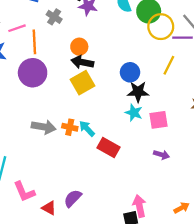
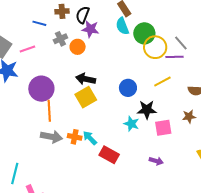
gray cross: (54, 17) -> (60, 39), turned 32
orange line: (34, 42) -> (49, 111), moved
orange circle: (79, 47) -> (78, 47), moved
yellow line: (169, 65) -> (162, 82), turned 36
black star: (138, 92) -> (147, 110), moved
pink square: (158, 120) -> (163, 128), moved

